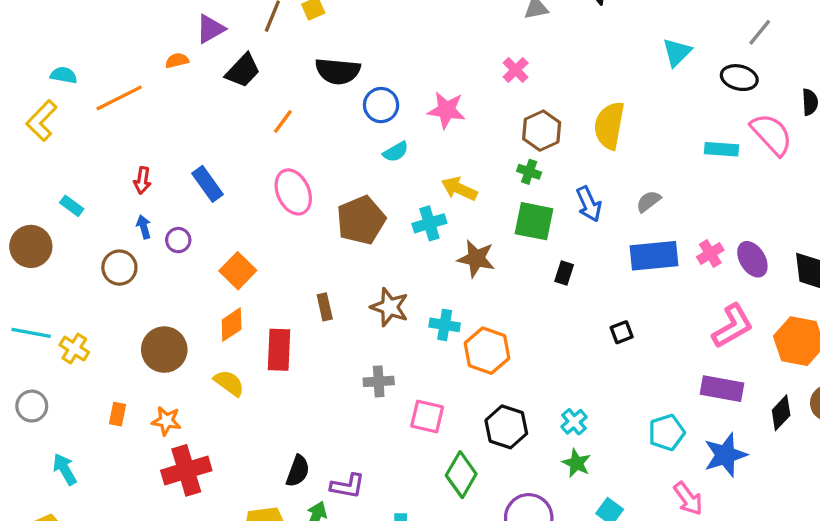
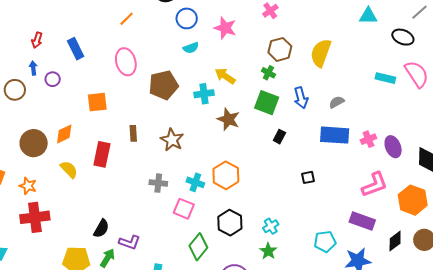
cyan triangle: (677, 52) -> (368, 16), turned 36
orange square: (238, 271) -> (97, 102), moved, turned 30
orange diamond: (232, 325) -> (64, 134), moved
cyan cross: (445, 325) -> (195, 182), moved

